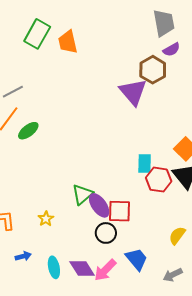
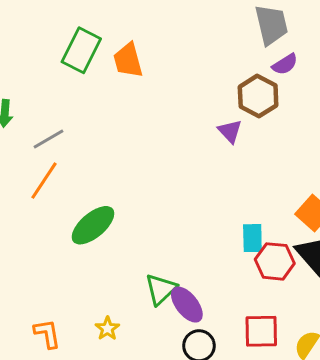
purple triangle: (133, 92) -> (230, 131), size x0.6
green ellipse: (28, 131) -> (93, 225), moved, size x1.4
red square: (120, 211) -> (261, 331), moved

